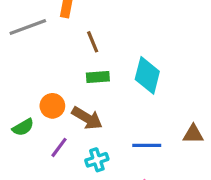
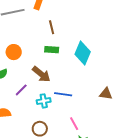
orange circle: (52, 106) -> (14, 52), moved
blue line: (147, 145) -> (63, 94), moved

